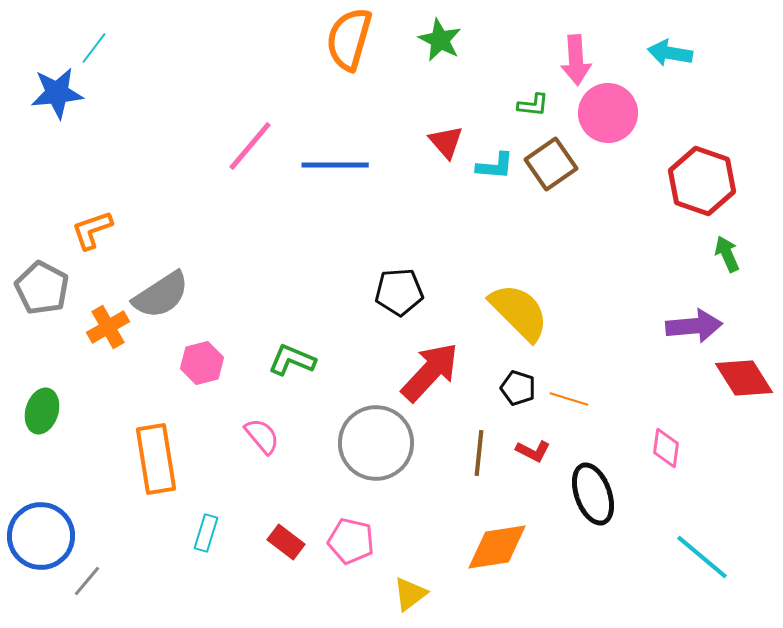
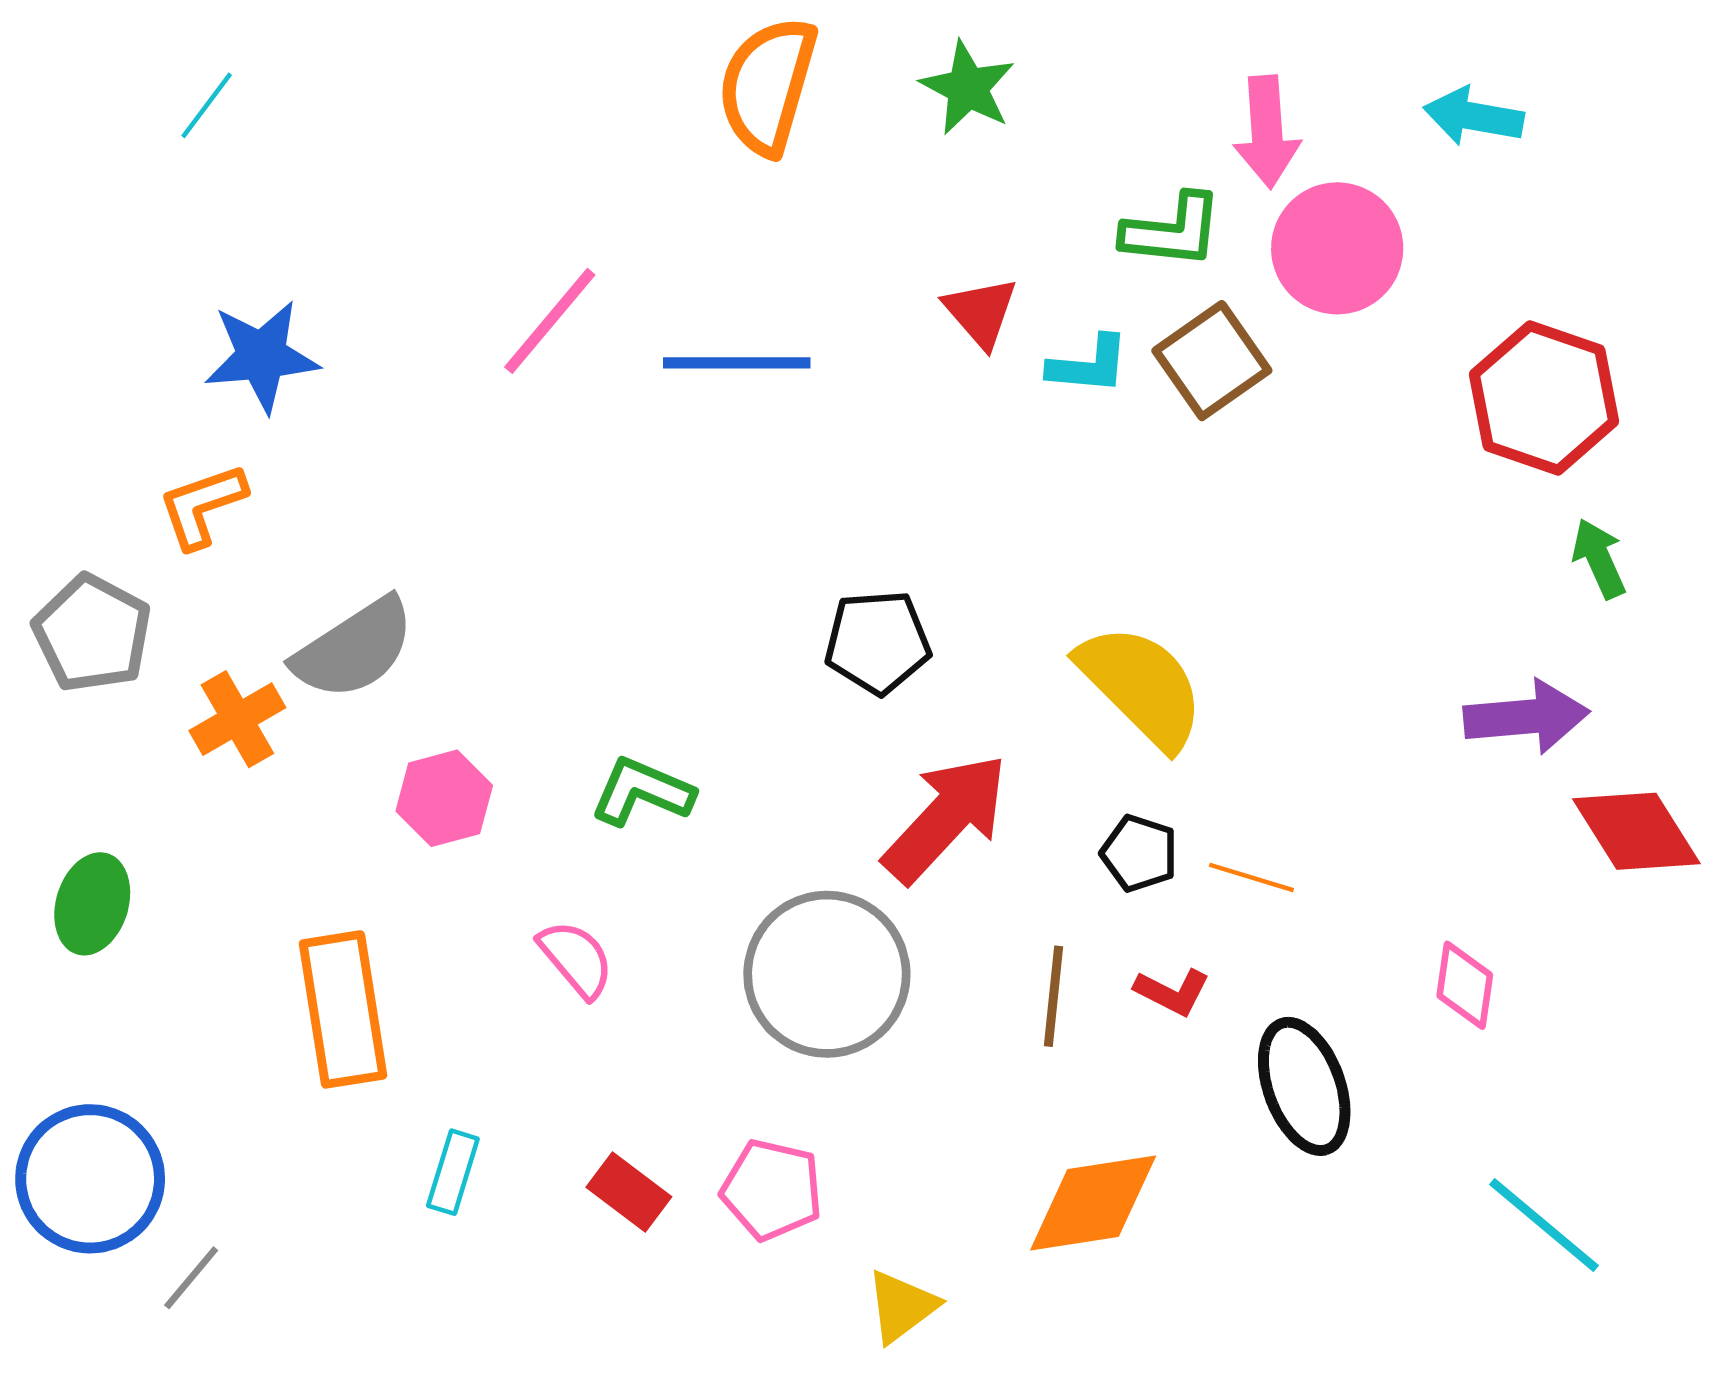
blue star: (57, 93) -> (262, 356), moved
green L-shape: (533, 105) -> (1172, 231), size x1.5

